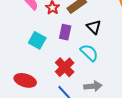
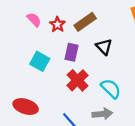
cyan semicircle: (89, 53) -> (111, 89), moved
red cross: (65, 67) -> (78, 80), moved

